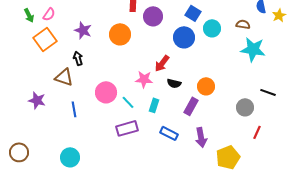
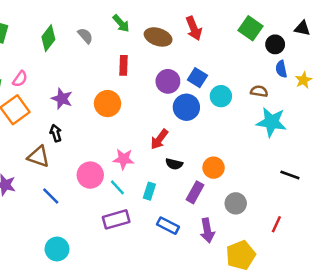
purple circle: (153, 16) -> (168, 81), moved
pink star: (144, 79) -> (124, 159), moved
gray circle: (245, 107) -> (236, 203), moved
blue line: (74, 109) -> (51, 196), turned -35
cyan circle: (70, 157) -> (57, 249), moved

